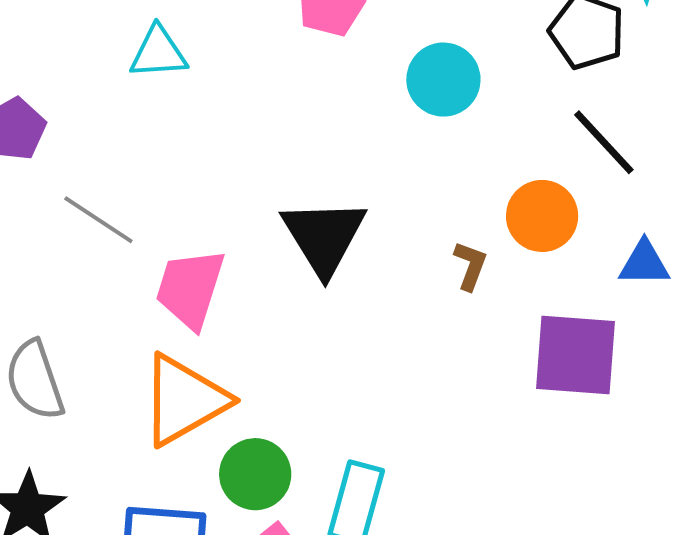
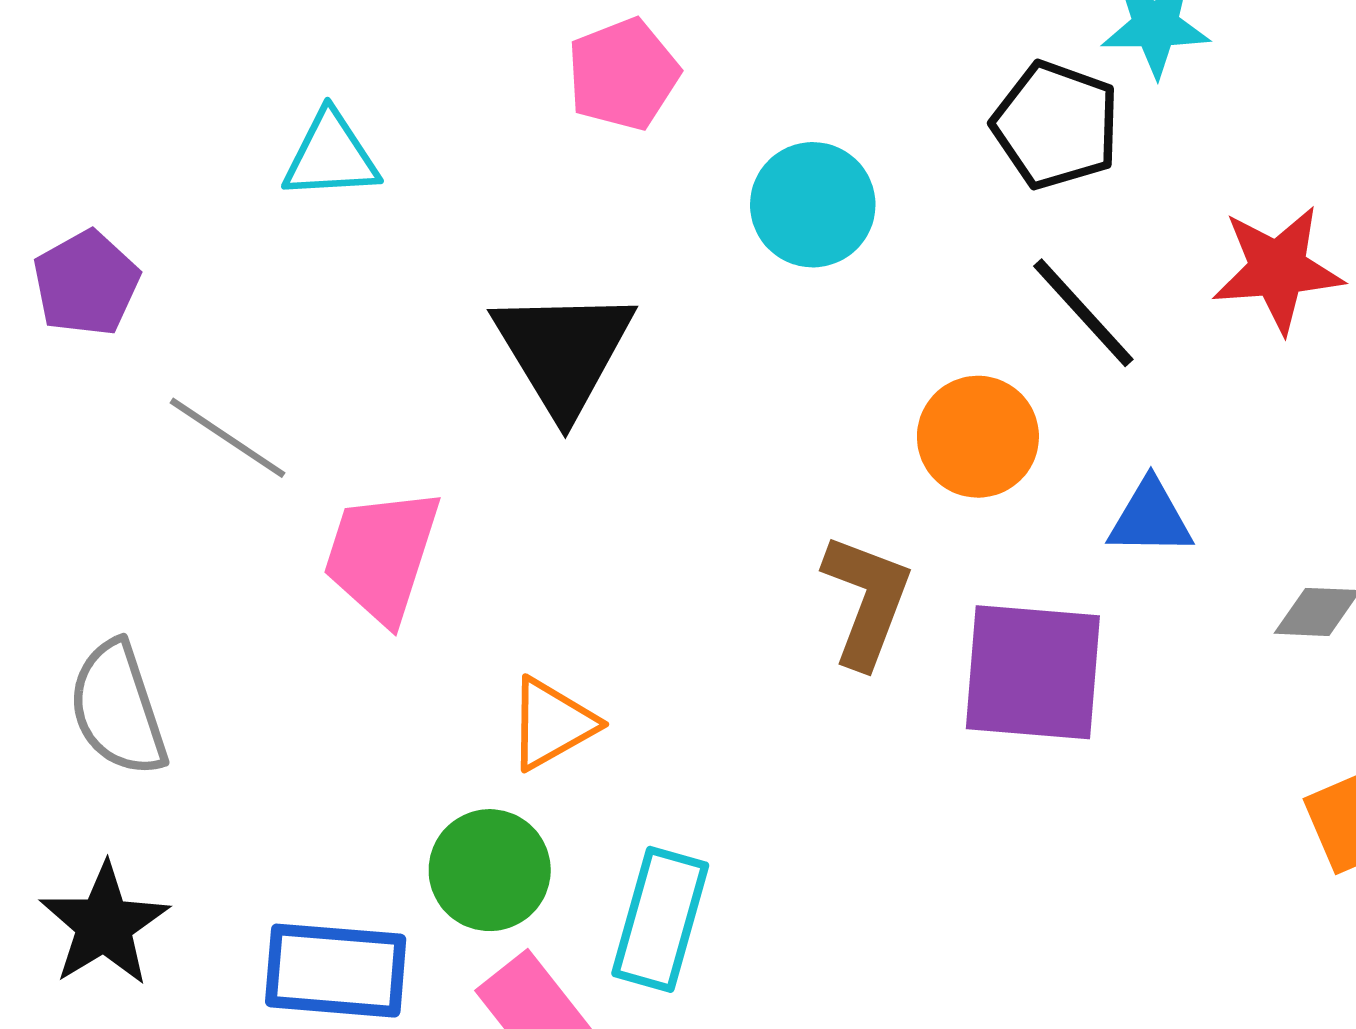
black triangle: (324, 237) -> (563, 351), moved
brown L-shape: (470, 266) -> (867, 600), moved, size x1.6
orange triangle: (184, 400) -> (552, 724), moved, size x0.6

